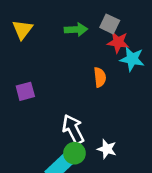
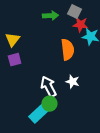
yellow triangle: (22, 30) -> (13, 40), moved
orange semicircle: (100, 77) -> (68, 50), size x1.5
white star: (107, 149) -> (73, 82), moved

